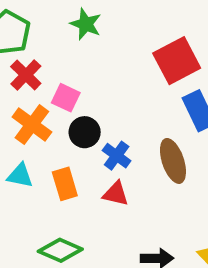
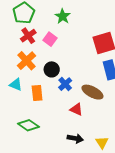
pink square: (66, 98) -> (50, 39), moved
brown ellipse: (173, 161) -> (92, 92), turned -55
red triangle: (116, 194) -> (76, 109), moved

